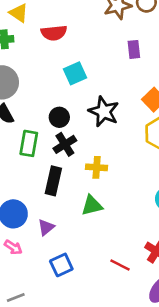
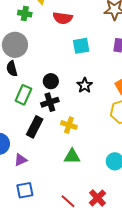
cyan square: (75, 73) -> (81, 46), moved
black star: (104, 112) -> (85, 85), size x0.7
green triangle: (92, 205) -> (72, 156), moved

